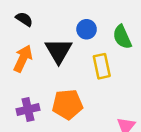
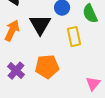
purple cross: (28, 109) -> (16, 71), turned -36

